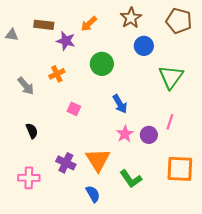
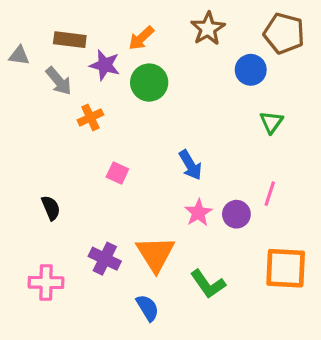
blue circle: (144, 46) -> (251, 70), moved
green circle: (102, 64) -> (149, 83), moved
green triangle: (171, 77) -> (271, 122), size x0.6
gray arrow: (26, 86) -> (59, 81), moved

